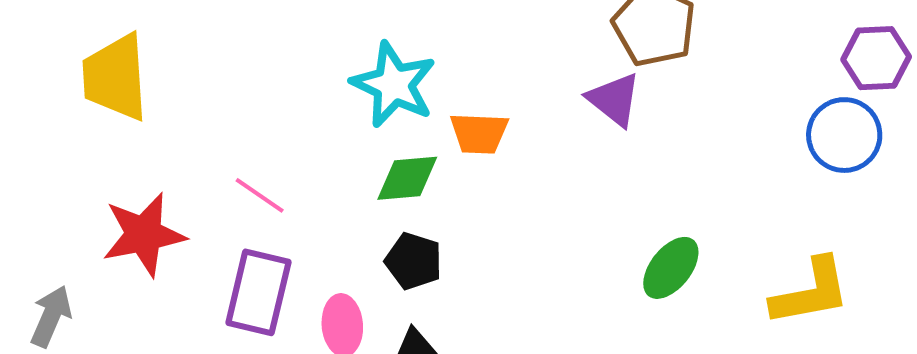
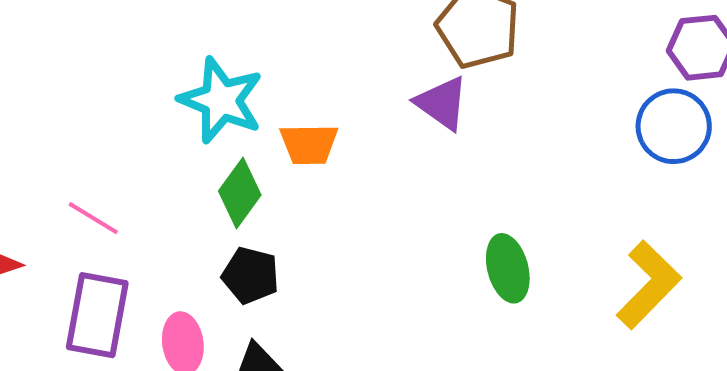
green diamond: (407, 178) -> (240, 193), turned -46
green ellipse: (671, 268) -> (508, 268), turned -50
yellow L-shape: (811, 292) -> (649, 285), turned -32

